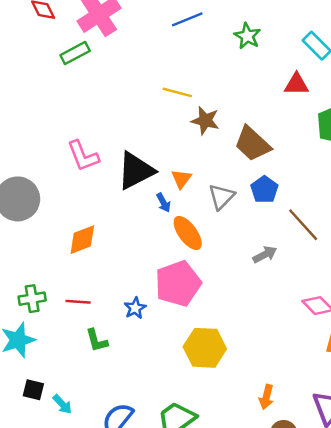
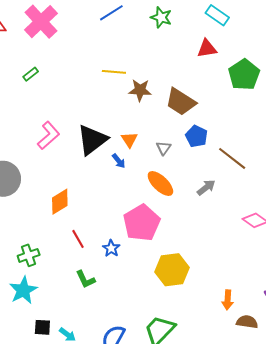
green rectangle: (75, 53) -> (31, 74), moved, size x0.7
pink L-shape: (83, 156) -> (48, 135), turned -100
gray triangle: (221, 197) -> (164, 148), size x0.7
orange ellipse: (188, 233) -> (160, 184), moved
red line: (78, 302) -> (78, 239), moved, turned 66

